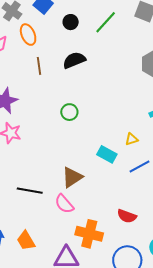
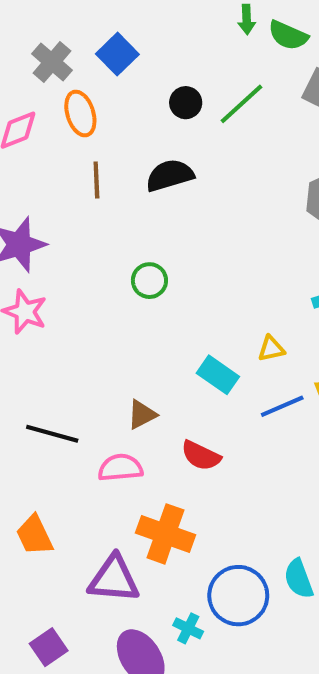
black circle: (71, 22) -> (186, 103), moved
brown triangle: (72, 177) -> (142, 415), size x0.7
pink semicircle: (64, 204) -> (120, 468), turned 120
red semicircle: (127, 216) -> (201, 456), moved

